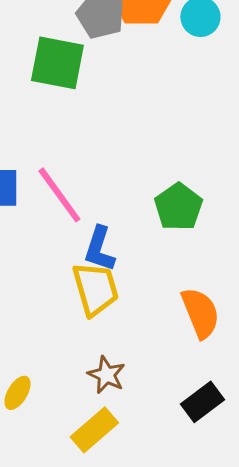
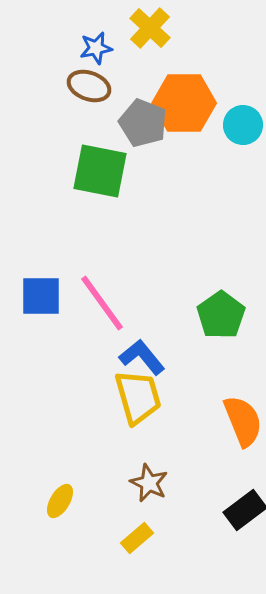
blue L-shape: (99, 249) -> (142, 357), turned 123
yellow rectangle: (94, 430) -> (137, 538), size x0.7

